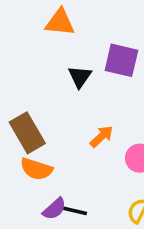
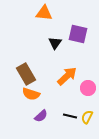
orange arrow: (102, 136) -> (67, 76), size x1.5
black line: (74, 211) -> (70, 116), moved

